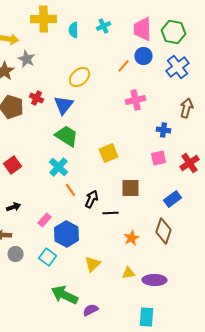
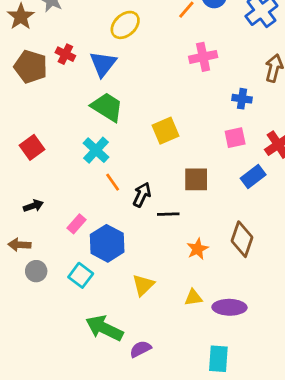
blue rectangle: (173, 199) -> (253, 177), moved

